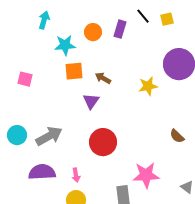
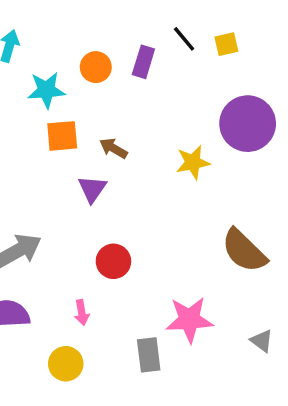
brown semicircle: (177, 136) -> (244, 251), size x1.8
red circle: (103, 142) -> (113, 261), size x0.7
pink arrow: (76, 175) -> (82, 313), moved

